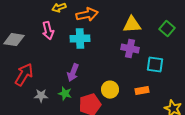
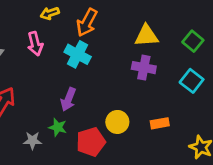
orange arrow: (87, 15) -> (87, 23), turned 130
cyan cross: (80, 39) -> (78, 54), turned 30
cyan square: (155, 65) -> (192, 81), moved, turned 30
gray star: (41, 96) -> (32, 141), moved

